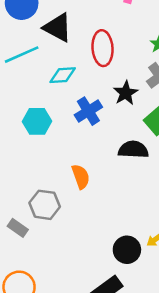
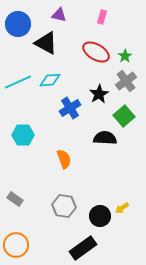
red ellipse: (103, 48) -> (96, 52), moved, turned -56
cyan line: (22, 55) -> (18, 82), moved
cyan hexagon: (37, 121) -> (23, 135), moved
gray hexagon: (45, 205) -> (64, 206), moved

